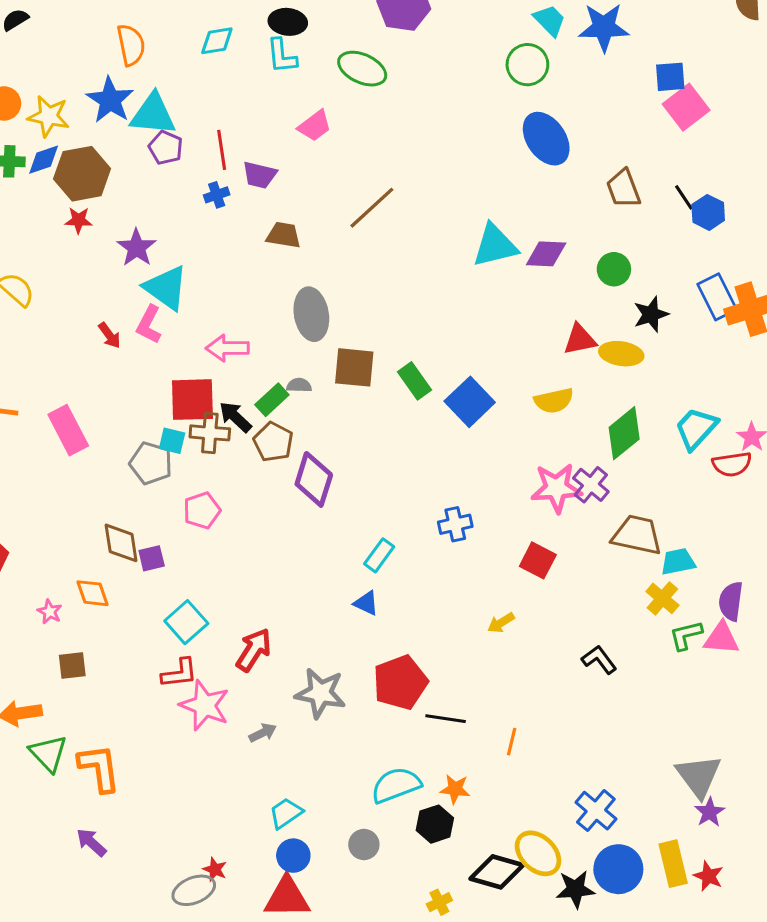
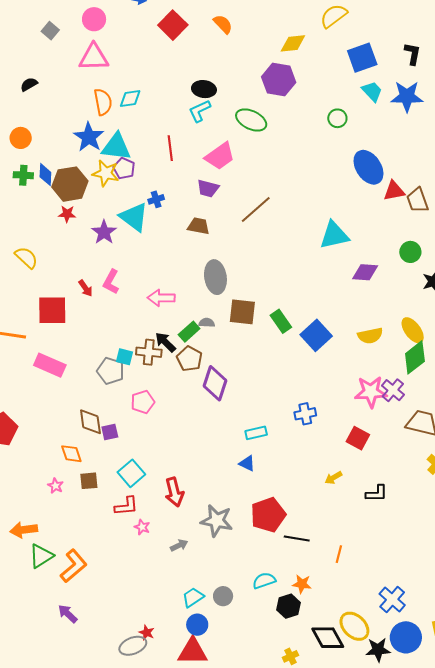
cyan diamond: (217, 41) -> (130, 99), moved
cyan L-shape: (282, 56) -> (200, 111), turned 70
green circle: (527, 65) -> (337, 118), moved, size x0.7
yellow star: (49, 116) -> (106, 173), moved
pink trapezoid: (315, 126) -> (220, 156), size x1.4
red line: (222, 150) -> (170, 148), moved
blue diamond: (44, 160) -> (45, 175), turned -70
purple trapezoid: (260, 175) -> (208, 188), moved
purple diamond: (546, 254) -> (365, 272), moved
cyan triangle: (166, 288) -> (134, 217), moved
red triangle: (580, 339) -> (394, 191), moved
yellow ellipse: (621, 354) -> (413, 330), moved, turned 44
red square: (192, 400) -> (52, 310), moved
pink rectangle: (68, 430) -> (50, 365), moved, turned -40
cyan rectangle: (379, 555) -> (256, 433), turned 40
pink star: (50, 612) -> (55, 486), moved
red arrow: (254, 650) -> (174, 492), turned 132
black L-shape: (599, 660) -> (377, 493), moved, turned 125
brown square: (72, 666) -> (89, 481), moved
pink star: (205, 705) -> (142, 527), size x0.5
green triangle: (48, 753) -> (41, 556), turned 40
orange L-shape: (99, 768) -> (74, 566), turned 56
cyan semicircle: (396, 785) -> (264, 581), size x0.7
gray circle: (364, 844) -> (223, 596), moved
black diamond: (497, 872) -> (328, 638), turned 44

